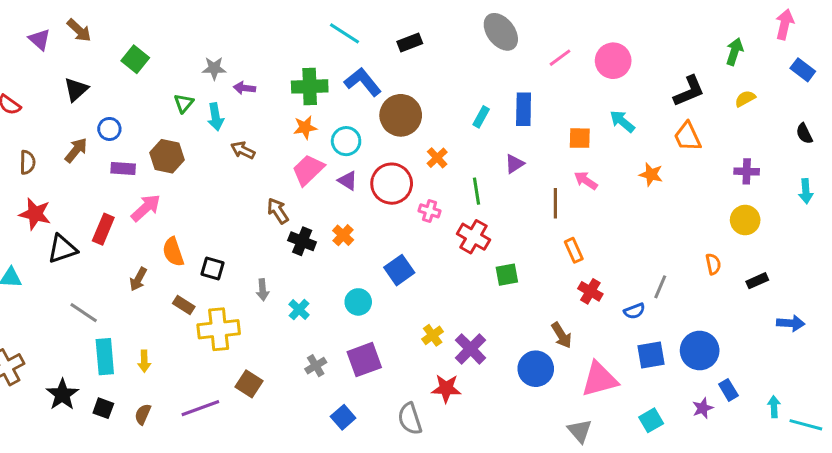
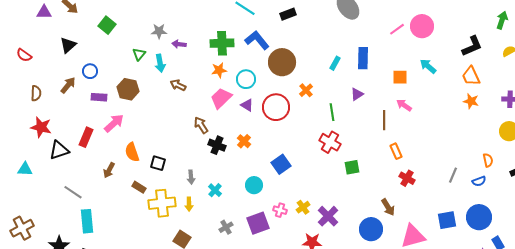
purple triangle: (40, 39) -> (44, 12), turned -42
pink line: (560, 58) -> (397, 29), moved
orange star: (651, 174) -> (471, 101), moved
pink cross: (430, 211) -> (280, 210), moved
blue semicircle: (634, 311) -> (479, 181), moved
yellow arrow: (144, 361) -> (189, 204), moved

